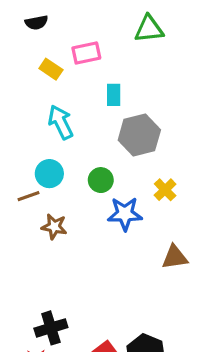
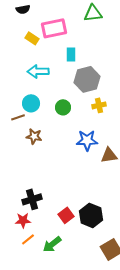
pink rectangle: (86, 53) -> (54, 28), size x1.4
cyan arrow: (61, 122) -> (38, 71), turned -65
yellow cross: (165, 190) -> (99, 105), moved, turned 32
blue star: (125, 214) -> (87, 140), moved

